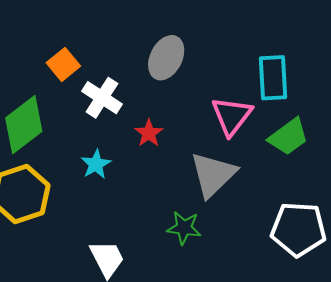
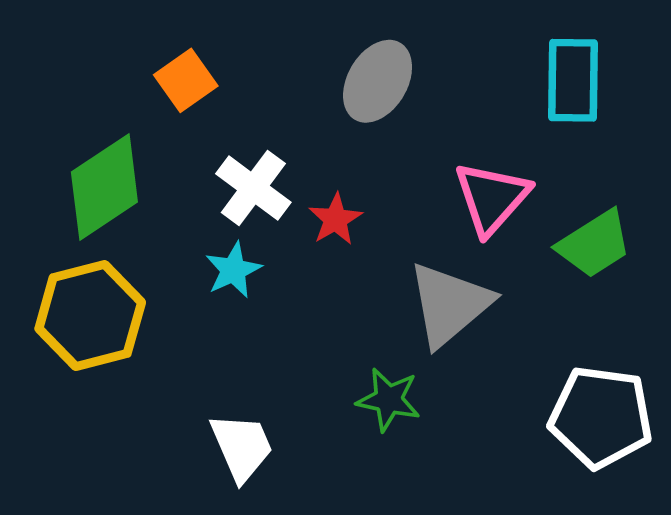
cyan rectangle: (273, 78) -> (573, 80), moved
white cross: (102, 98) -> (253, 188), moved

